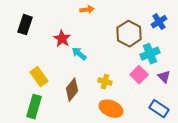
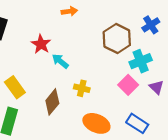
yellow cross: (105, 82) -> (82, 88), moved
blue rectangle: (159, 109) -> (137, 123), moved

